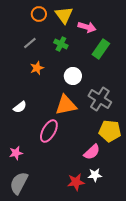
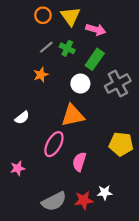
gray line: (30, 43) -> (46, 47), moved
green rectangle: (101, 49) -> (95, 59), moved
gray cross: (100, 99) -> (118, 84), moved, turned 30
pink semicircle: (92, 152) -> (79, 162), moved, turned 150
gray semicircle: (19, 183) -> (54, 201), moved, turned -145

